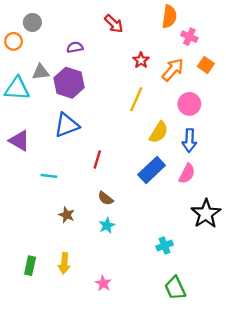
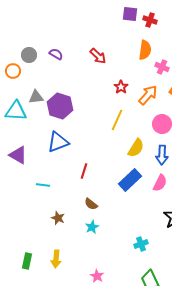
purple semicircle: (75, 47) -> (56, 54), moved, turned 40
pink star: (103, 283) -> (97, 276), moved

